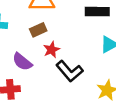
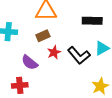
black L-shape: (69, 71) -> (79, 55), moved

